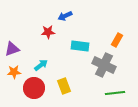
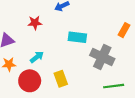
red star: (48, 32) -> (35, 23), moved
orange rectangle: (117, 40) -> (124, 30), moved

